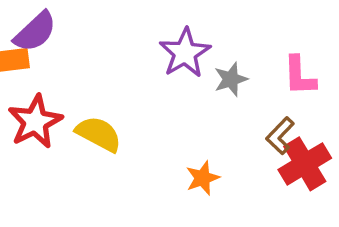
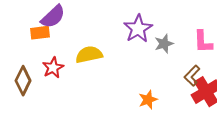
red star: (35, 122) -> (53, 68), size x0.7
yellow semicircle: (99, 134) -> (89, 55), moved, turned -40

